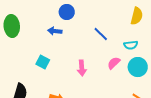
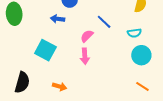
cyan square: (43, 62) -> (45, 50), size x1.5
pink semicircle: (114, 63) -> (87, 36), moved

